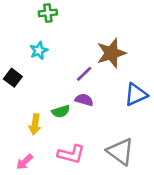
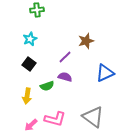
brown star: (111, 53) -> (86, 41), size x0.7
black square: (13, 78) -> (29, 64), moved
pink arrow: (25, 162) -> (31, 125), moved

